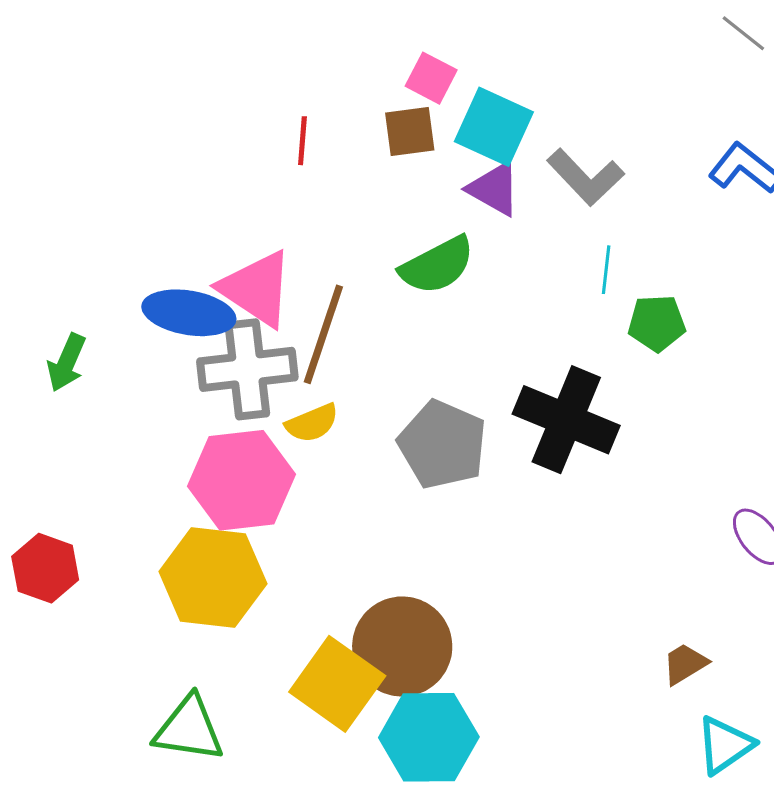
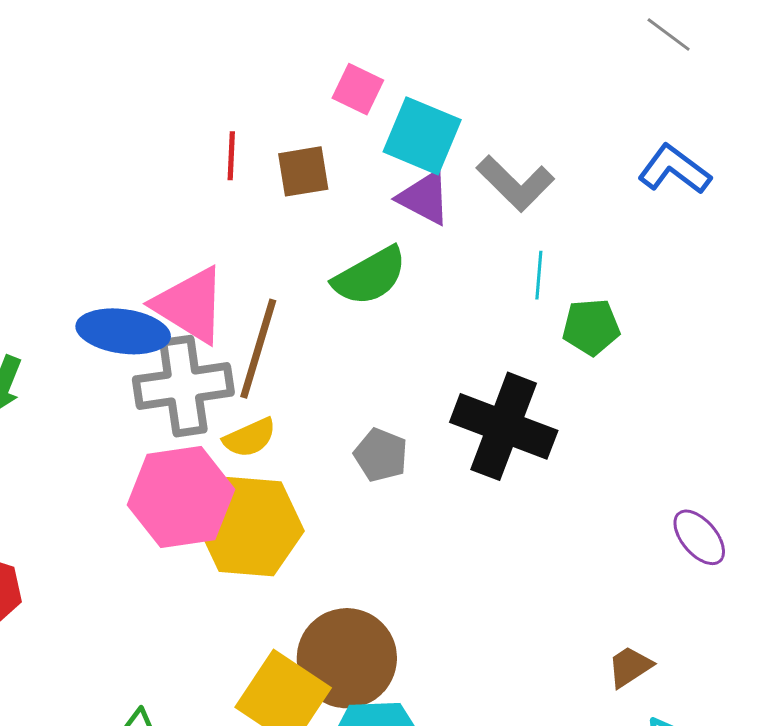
brown square: (410, 132) -> (303, 171), moved
gray pentagon: (443, 444) -> (381, 455), size x0.6
yellow hexagon: (213, 578) -> (250, 527), moved

